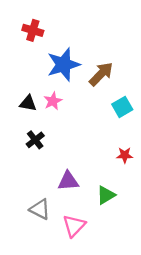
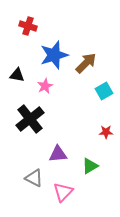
black triangle: (28, 103) -> (17, 75), moved
black cross: (35, 140) -> (30, 119), size x1.8

